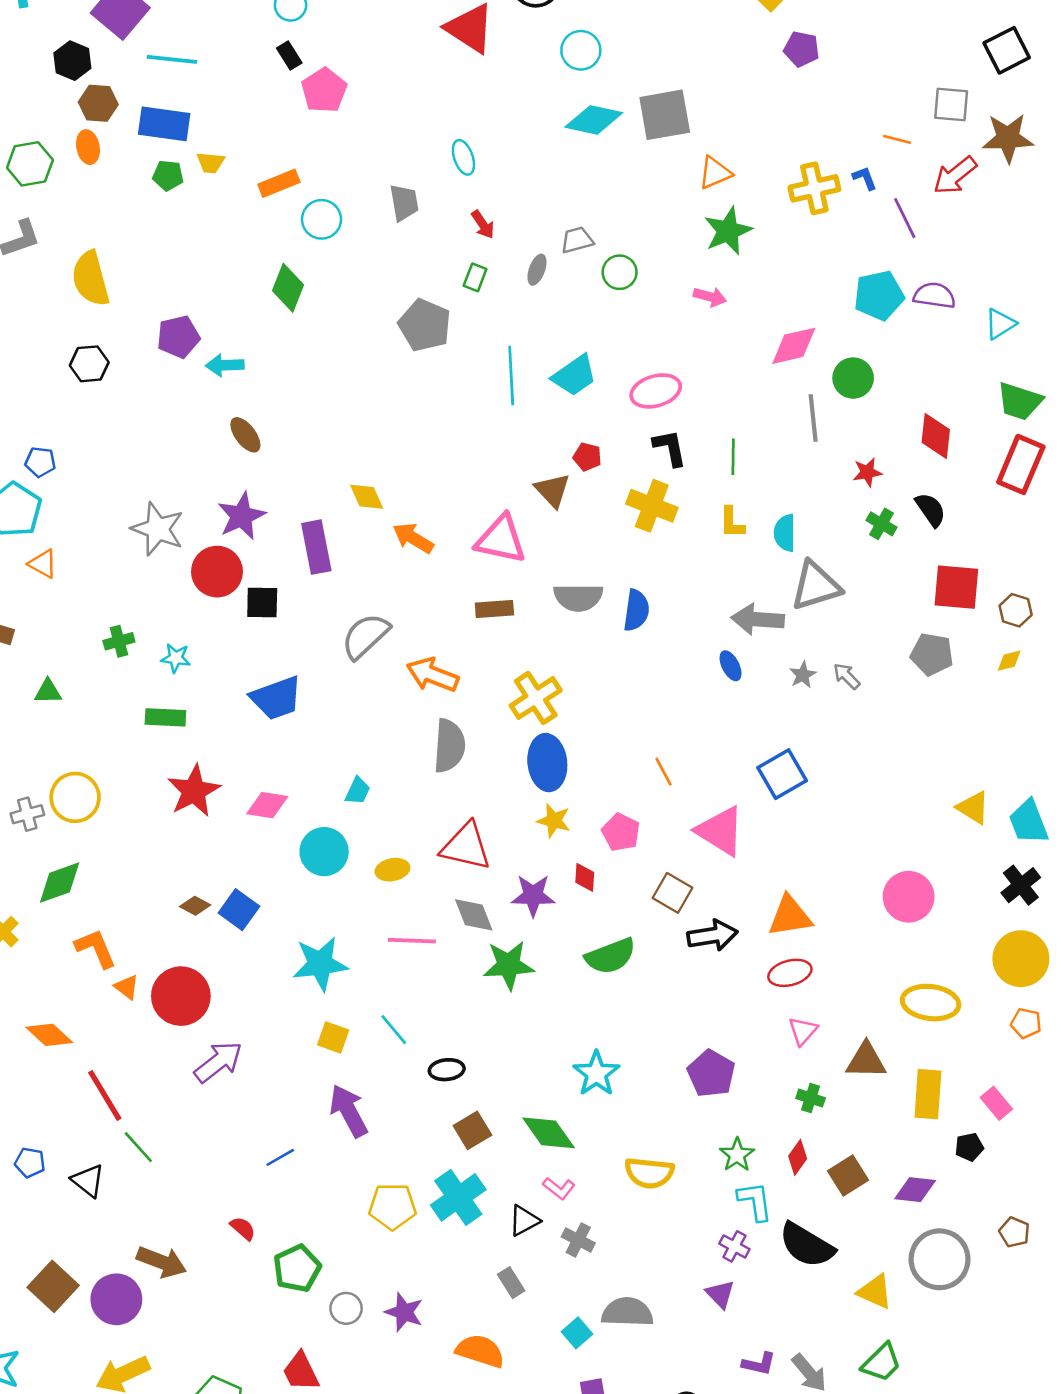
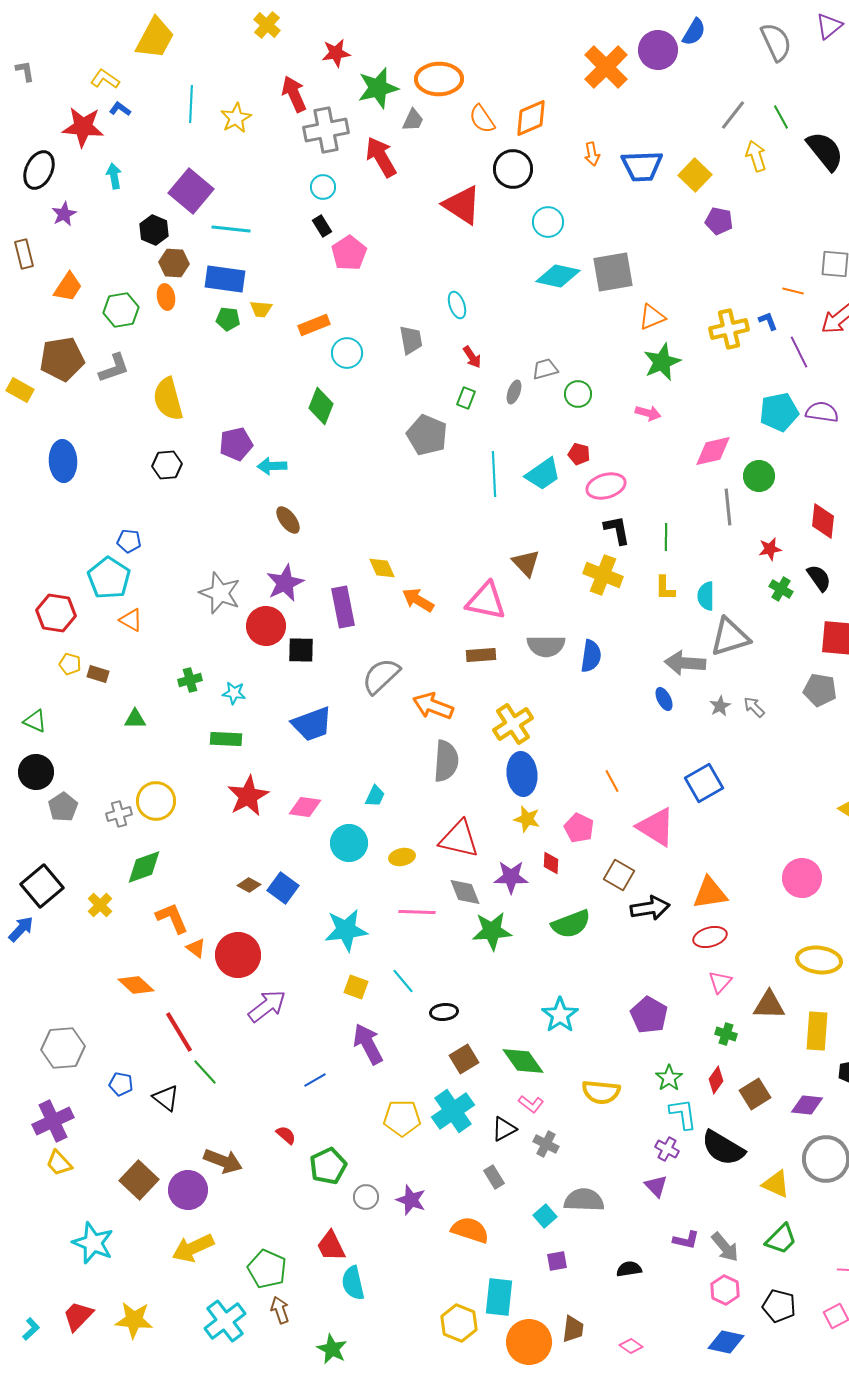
red pentagon: (587, 457) -> (579, 454), moved

